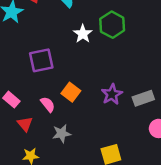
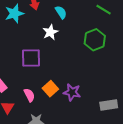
white star: (83, 34) -> (50, 32), moved
purple star: (112, 94) -> (72, 92), moved, turned 30

